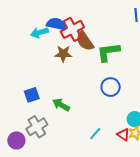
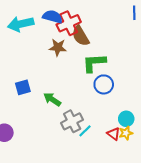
cyan arrow: (39, 33) -> (21, 24), moved, size x1.4
green L-shape: (108, 52) -> (94, 63), moved
gray cross: (37, 127) -> (72, 121), moved

